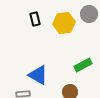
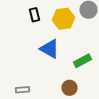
blue triangle: (38, 75) -> (50, 49), moved

